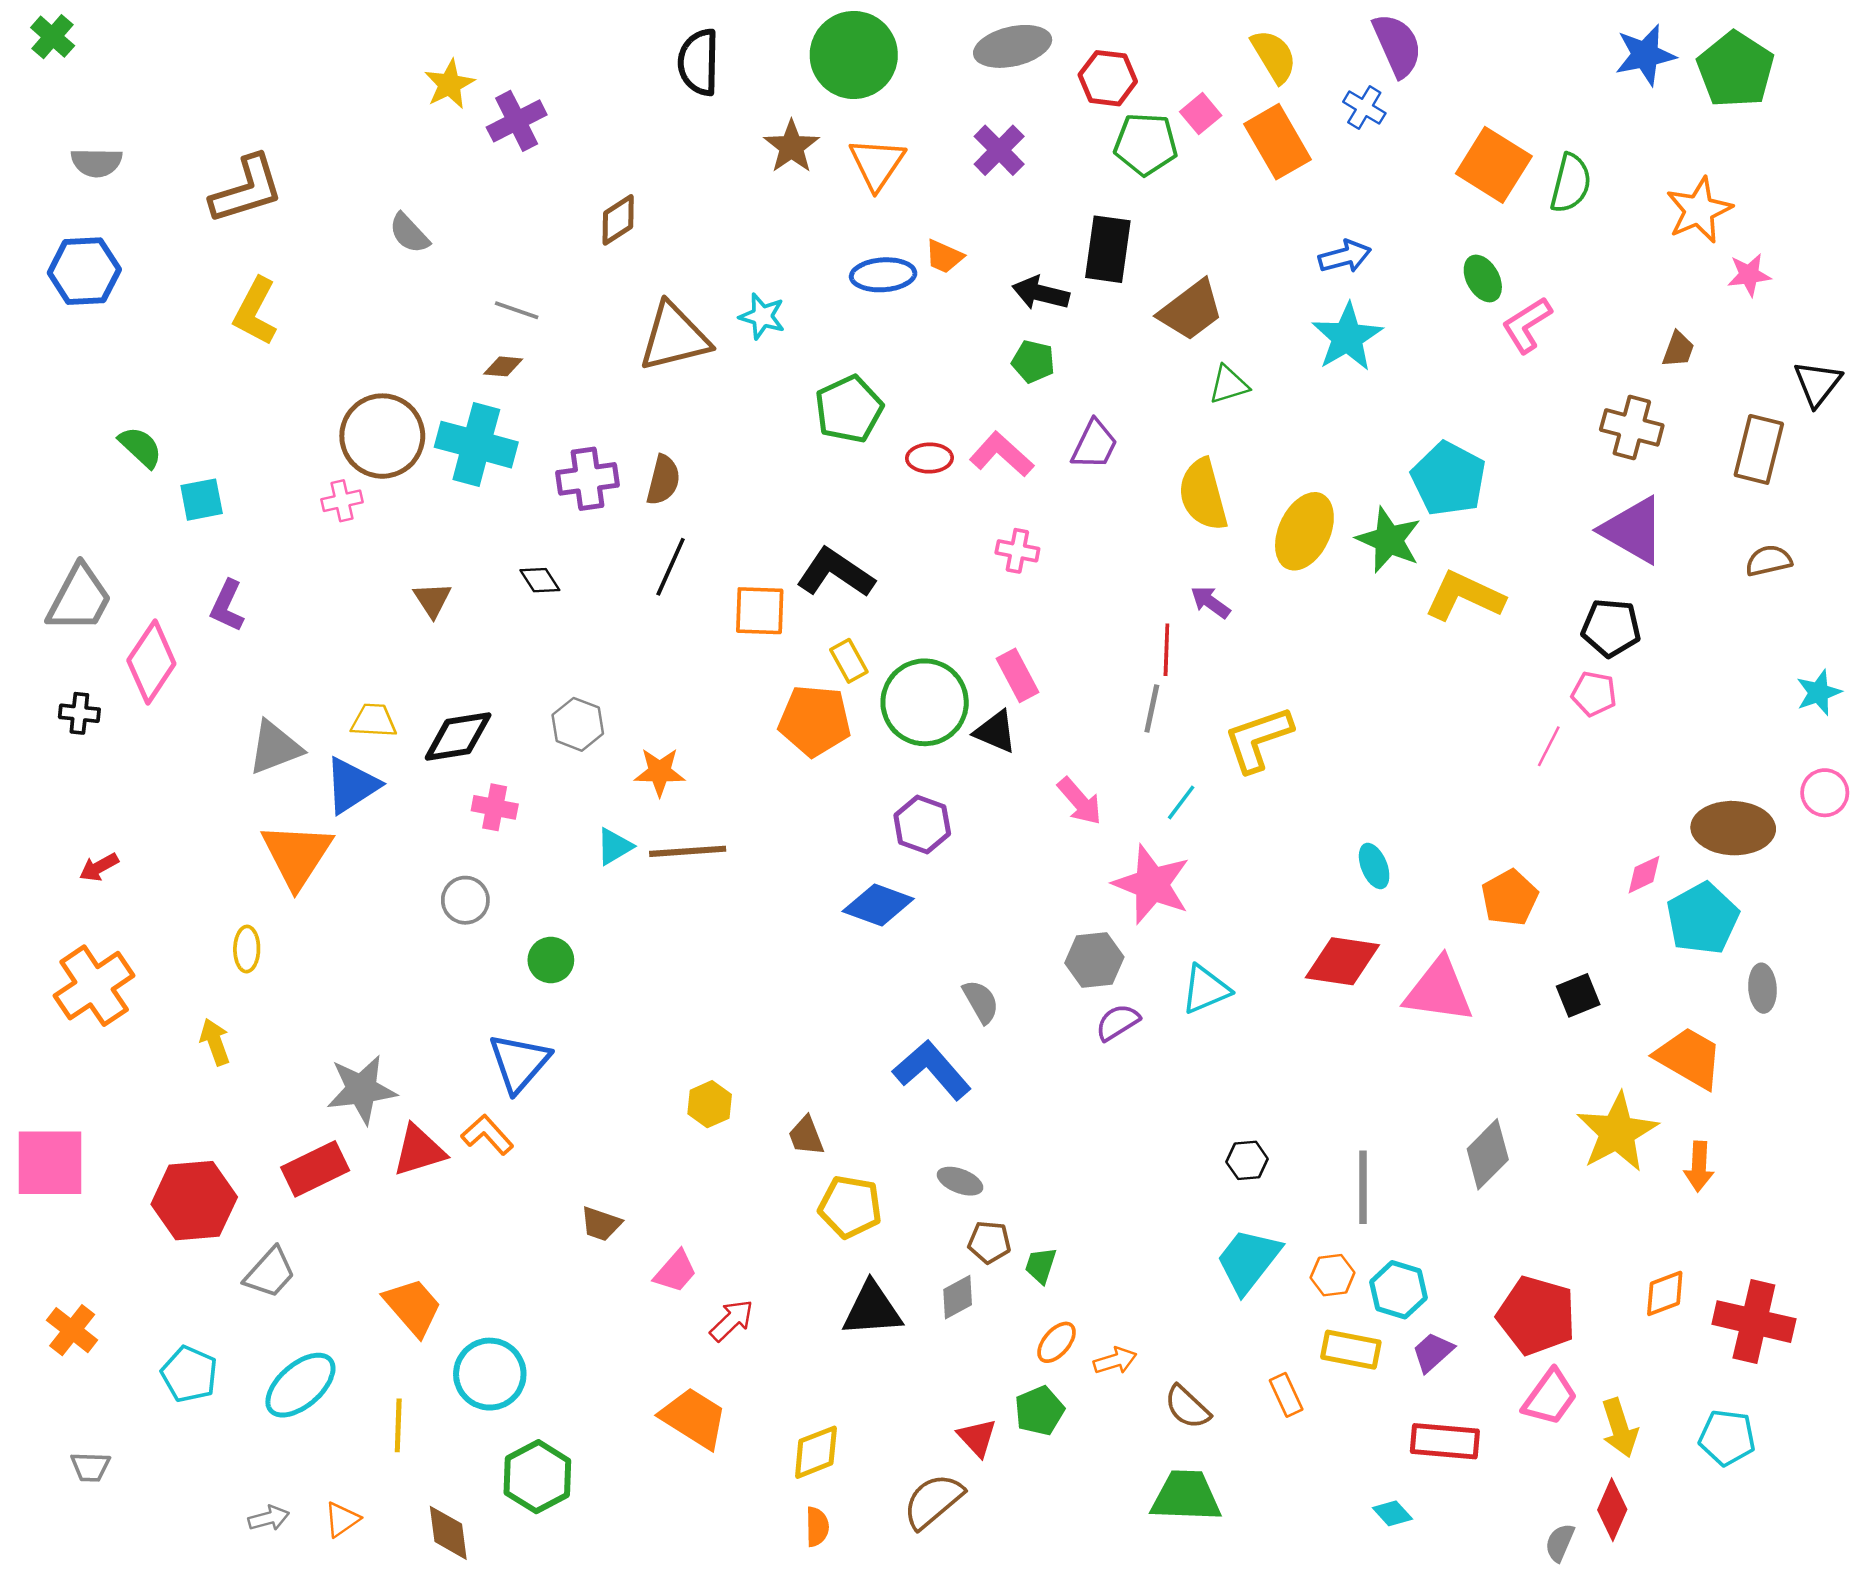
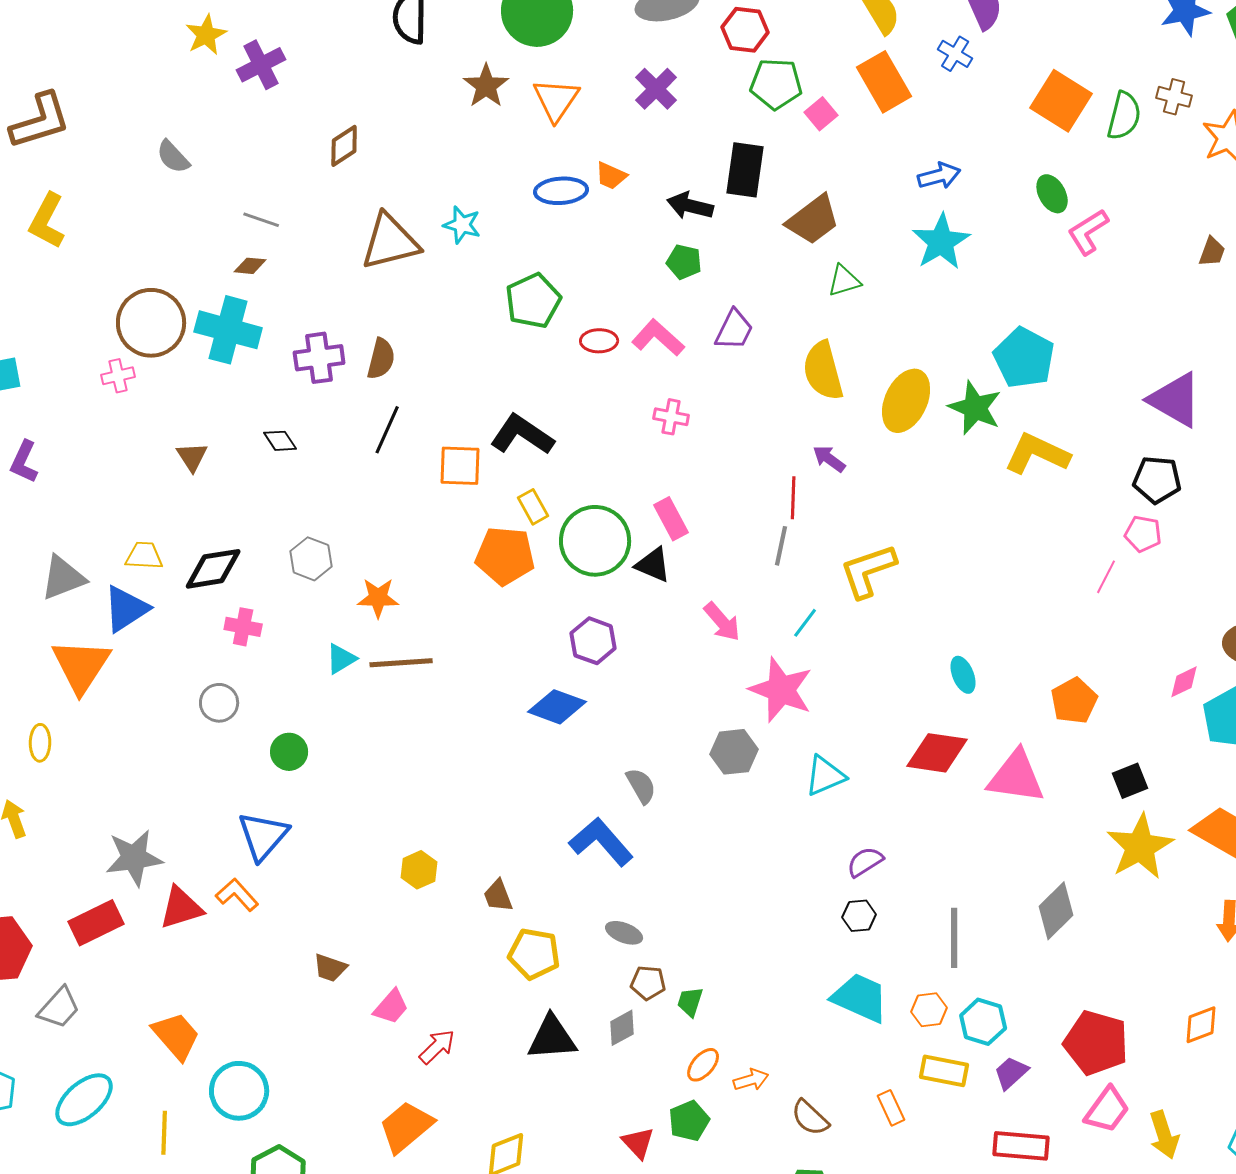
pink square: (1201, 114) -> (821, 114), moved
brown cross: (1632, 427) -> (1174, 97), moved, size x0.7
purple semicircle: (1118, 1022) -> (865, 862), moved
yellow star: (1617, 1132) -> (1140, 847), moved
cyan trapezoid: (1248, 1260) -> (860, 998), turned 76
orange trapezoid: (694, 1418) -> (406, 1127), turned -72

